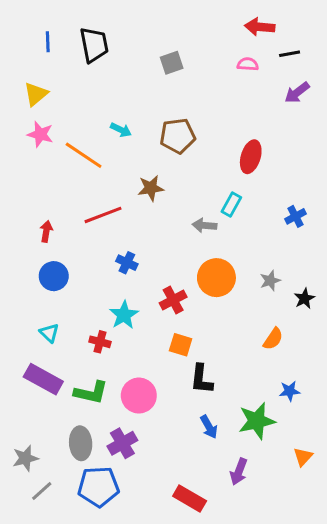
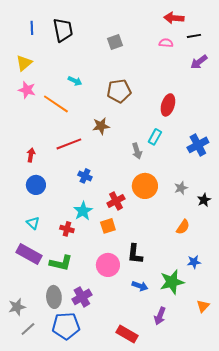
cyan arrow: (121, 130) -> (75, 81), moved
blue cross: (296, 216) -> (198, 145), size x1.5
gray arrow: (204, 225) -> (137, 151), turned -112
orange square: (181, 345) -> (108, 226), moved, turned -35
pink circle: (139, 396) -> (108, 265), moved
blue arrow: (209, 427) -> (140, 286), turned -42

